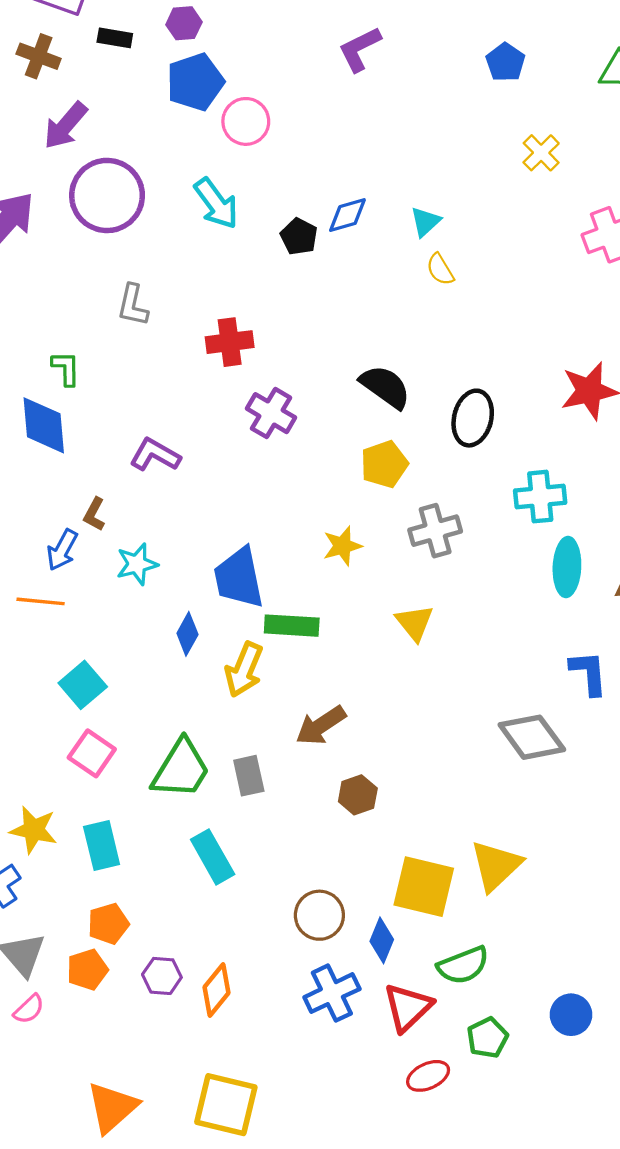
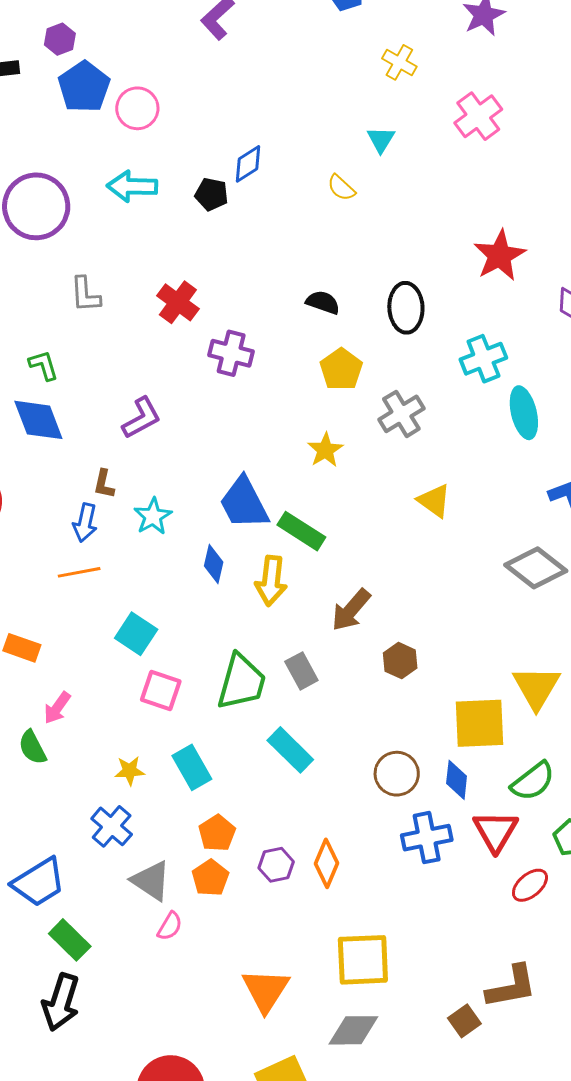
cyan arrow: (216, 203) -> (132, 186), turned 144
cyan triangle: (425, 222) -> (381, 140), moved
red cross: (230, 342) -> (178, 302), turned -30
black semicircle: (385, 387) -> (323, 302), size x0.7
purple L-shape: (155, 455) -> (141, 418), turned 138
yellow triangle: (415, 623) -> (434, 501), moved
green rectangle: (292, 626) -> (301, 531), turned 45
yellow star: (34, 830) -> (130, 771), size x0.7
blue cross: (332, 993) -> (427, 838), turned 30

